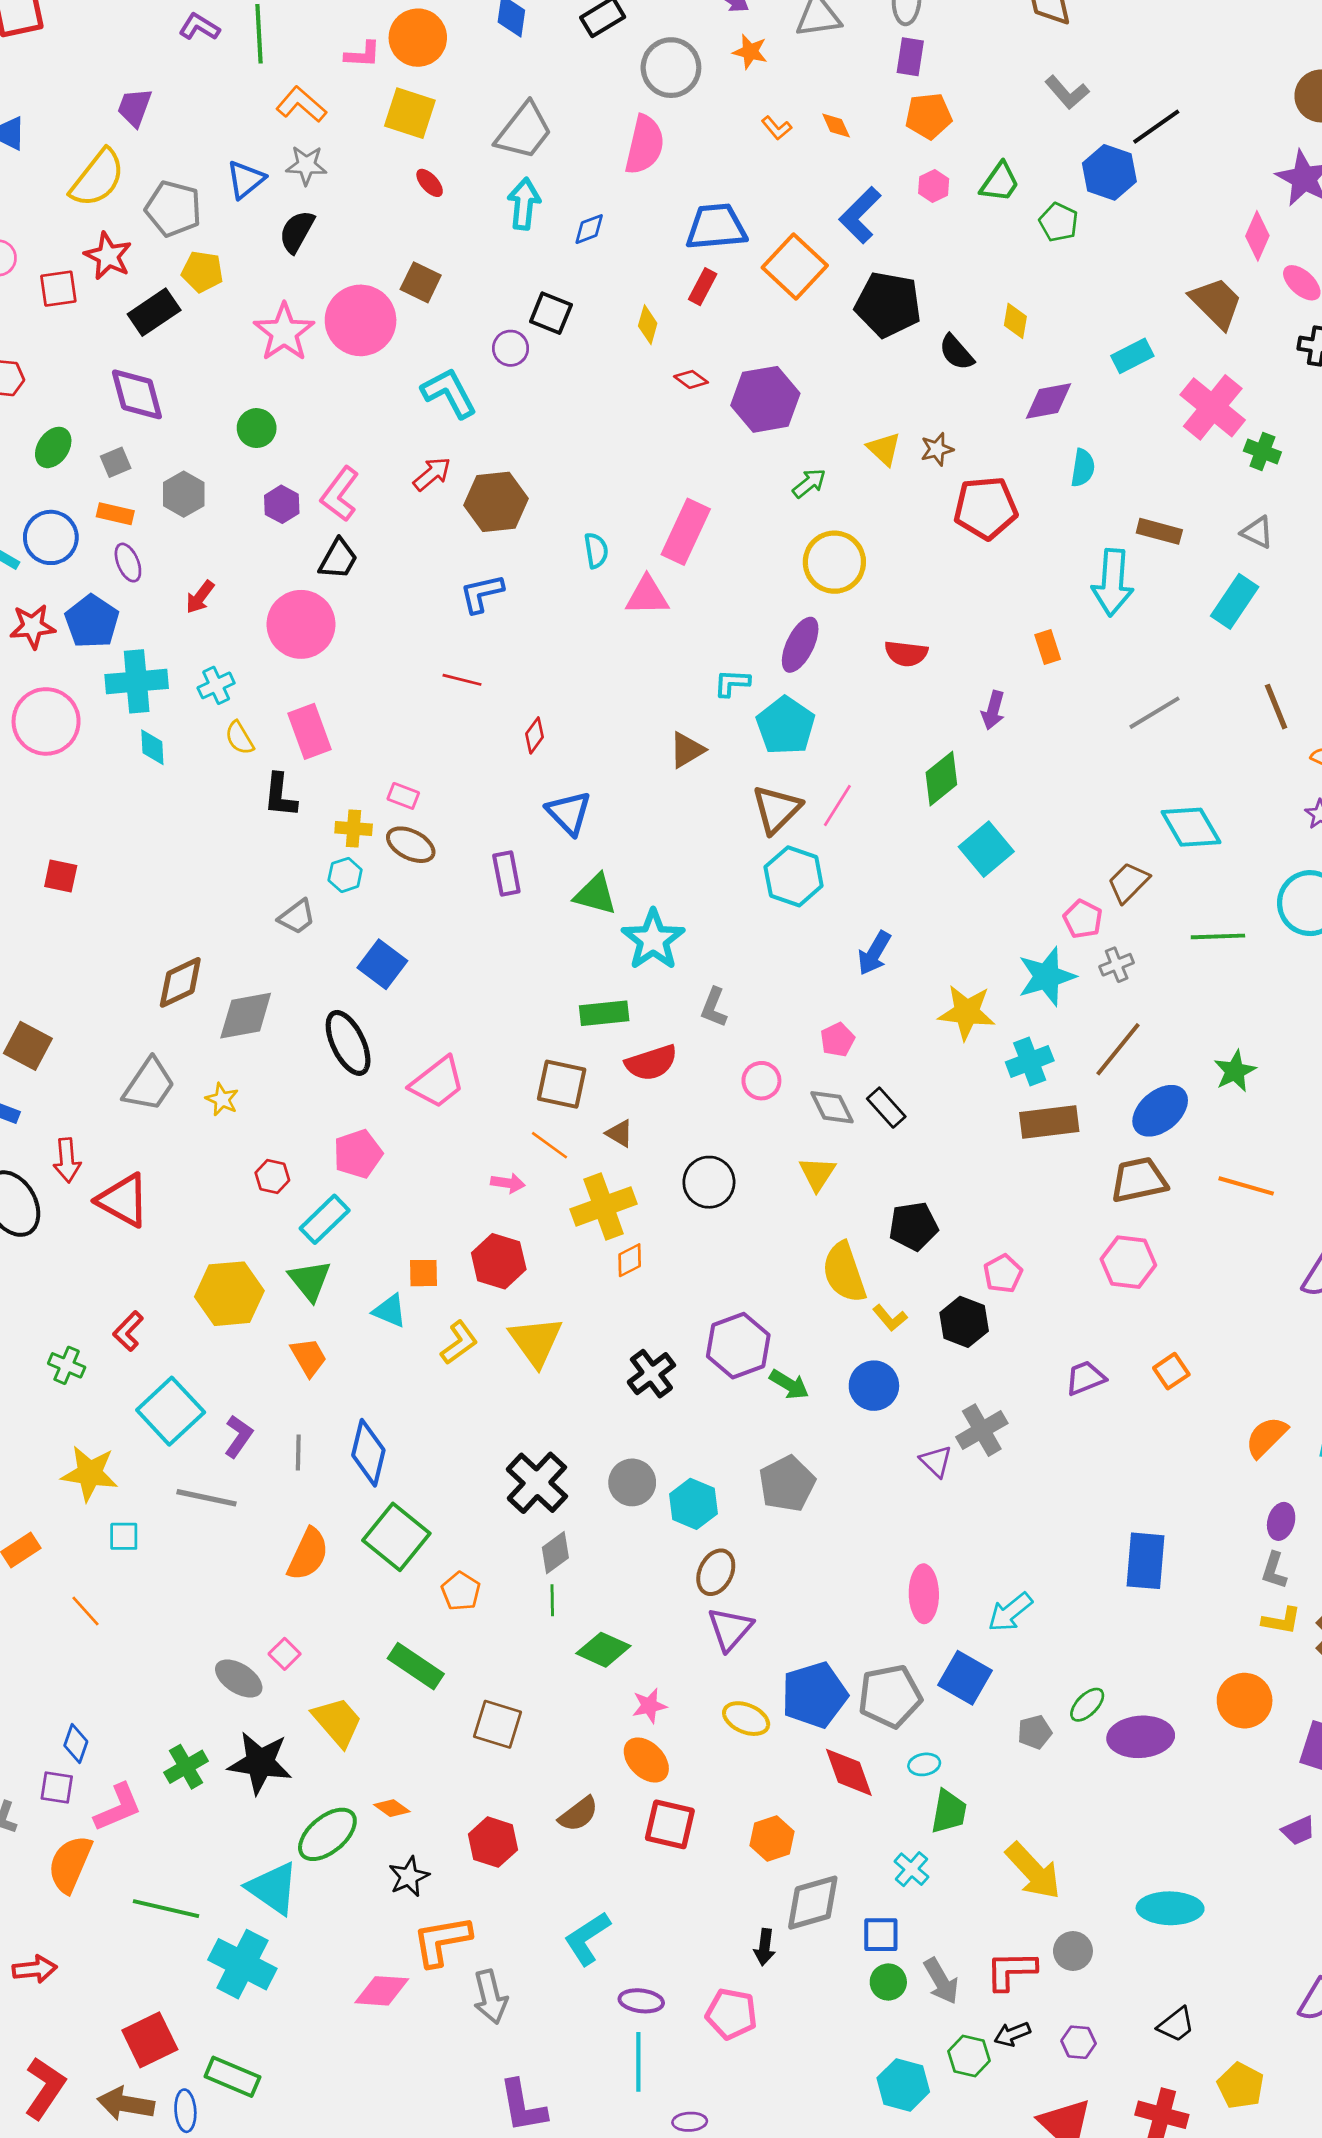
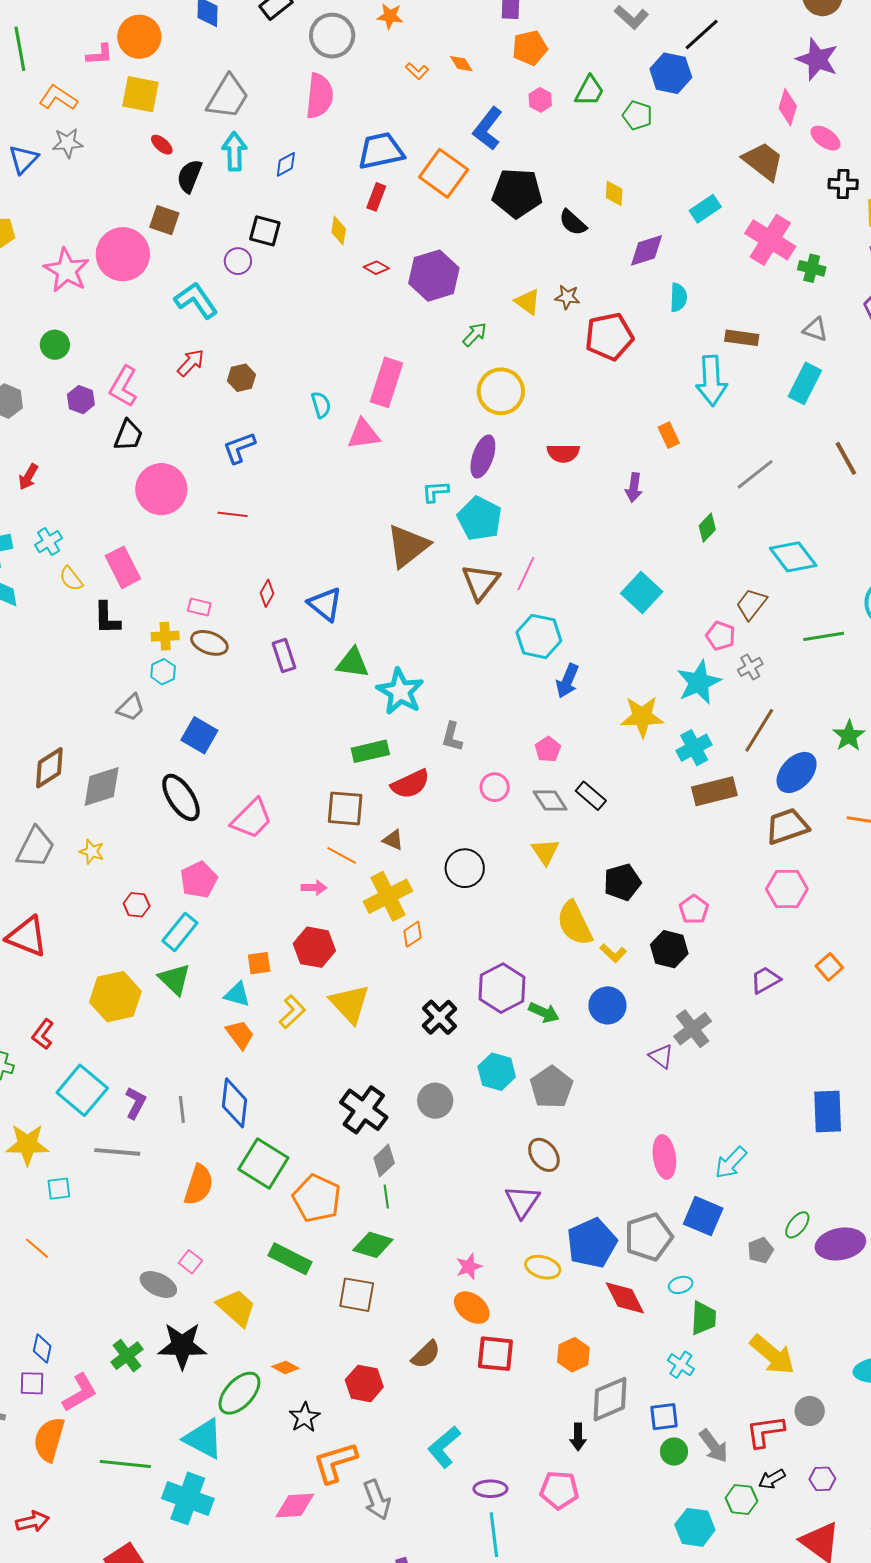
black semicircle: (297, 232) -> (189, 176), moved
brown star: (937, 449) -> (567, 297), turned 30
brown hexagon: (496, 502) -> (241, 378), size x0.6
pink circle: (301, 624) -> (161, 489), moved
red diamond: (534, 735) -> (267, 593), moved
brown triangle: (687, 750) -> (408, 546), size x1.6
green diamond: (941, 779) -> (707, 528), moved, size x0.7
cyan hexagon: (794, 876) -> (539, 636), moved
orange trapezoid: (309, 1357) -> (240, 1035), moved
cyan hexagon: (693, 1504) -> (497, 1072), moved
brown ellipse: (716, 1572) -> (544, 1155), moved, turned -56
orange pentagon: (461, 1591) -> (317, 1198), size x1.6
green diamond: (603, 1650) -> (373, 1245), moved

